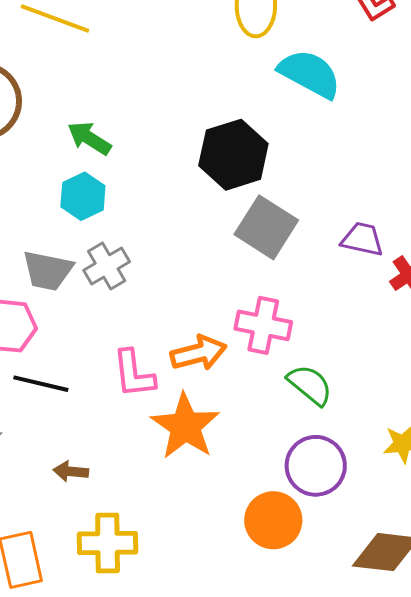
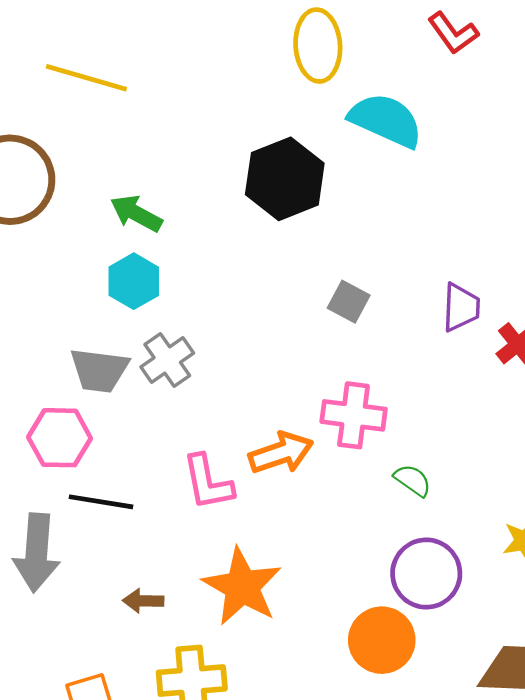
black hexagon: (233, 155) -> (285, 179), moved
gray square: (266, 227) -> (349, 302), size x0.6
purple trapezoid: (362, 239) -> (461, 307), turned 84
green semicircle: (310, 385) -> (413, 480), size x0.7
orange star: (185, 426) -> (242, 587), moved

